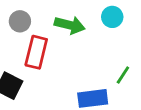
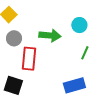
green line: (123, 75) -> (85, 53), moved

